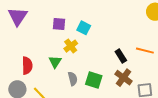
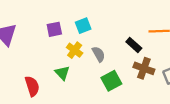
cyan square: (84, 28) -> (83, 26), turned -32
gray semicircle: (73, 79) -> (99, 54), moved
green square: (94, 80) -> (111, 81), turned -30

